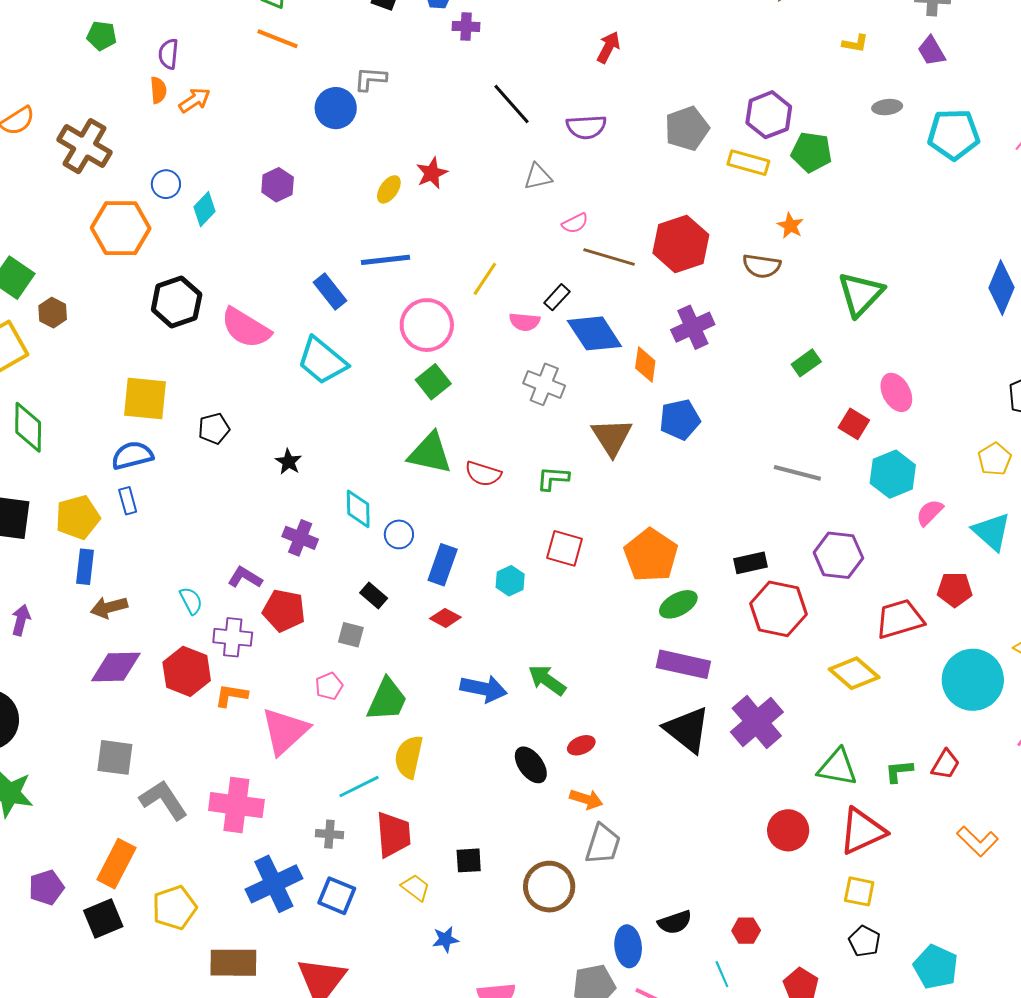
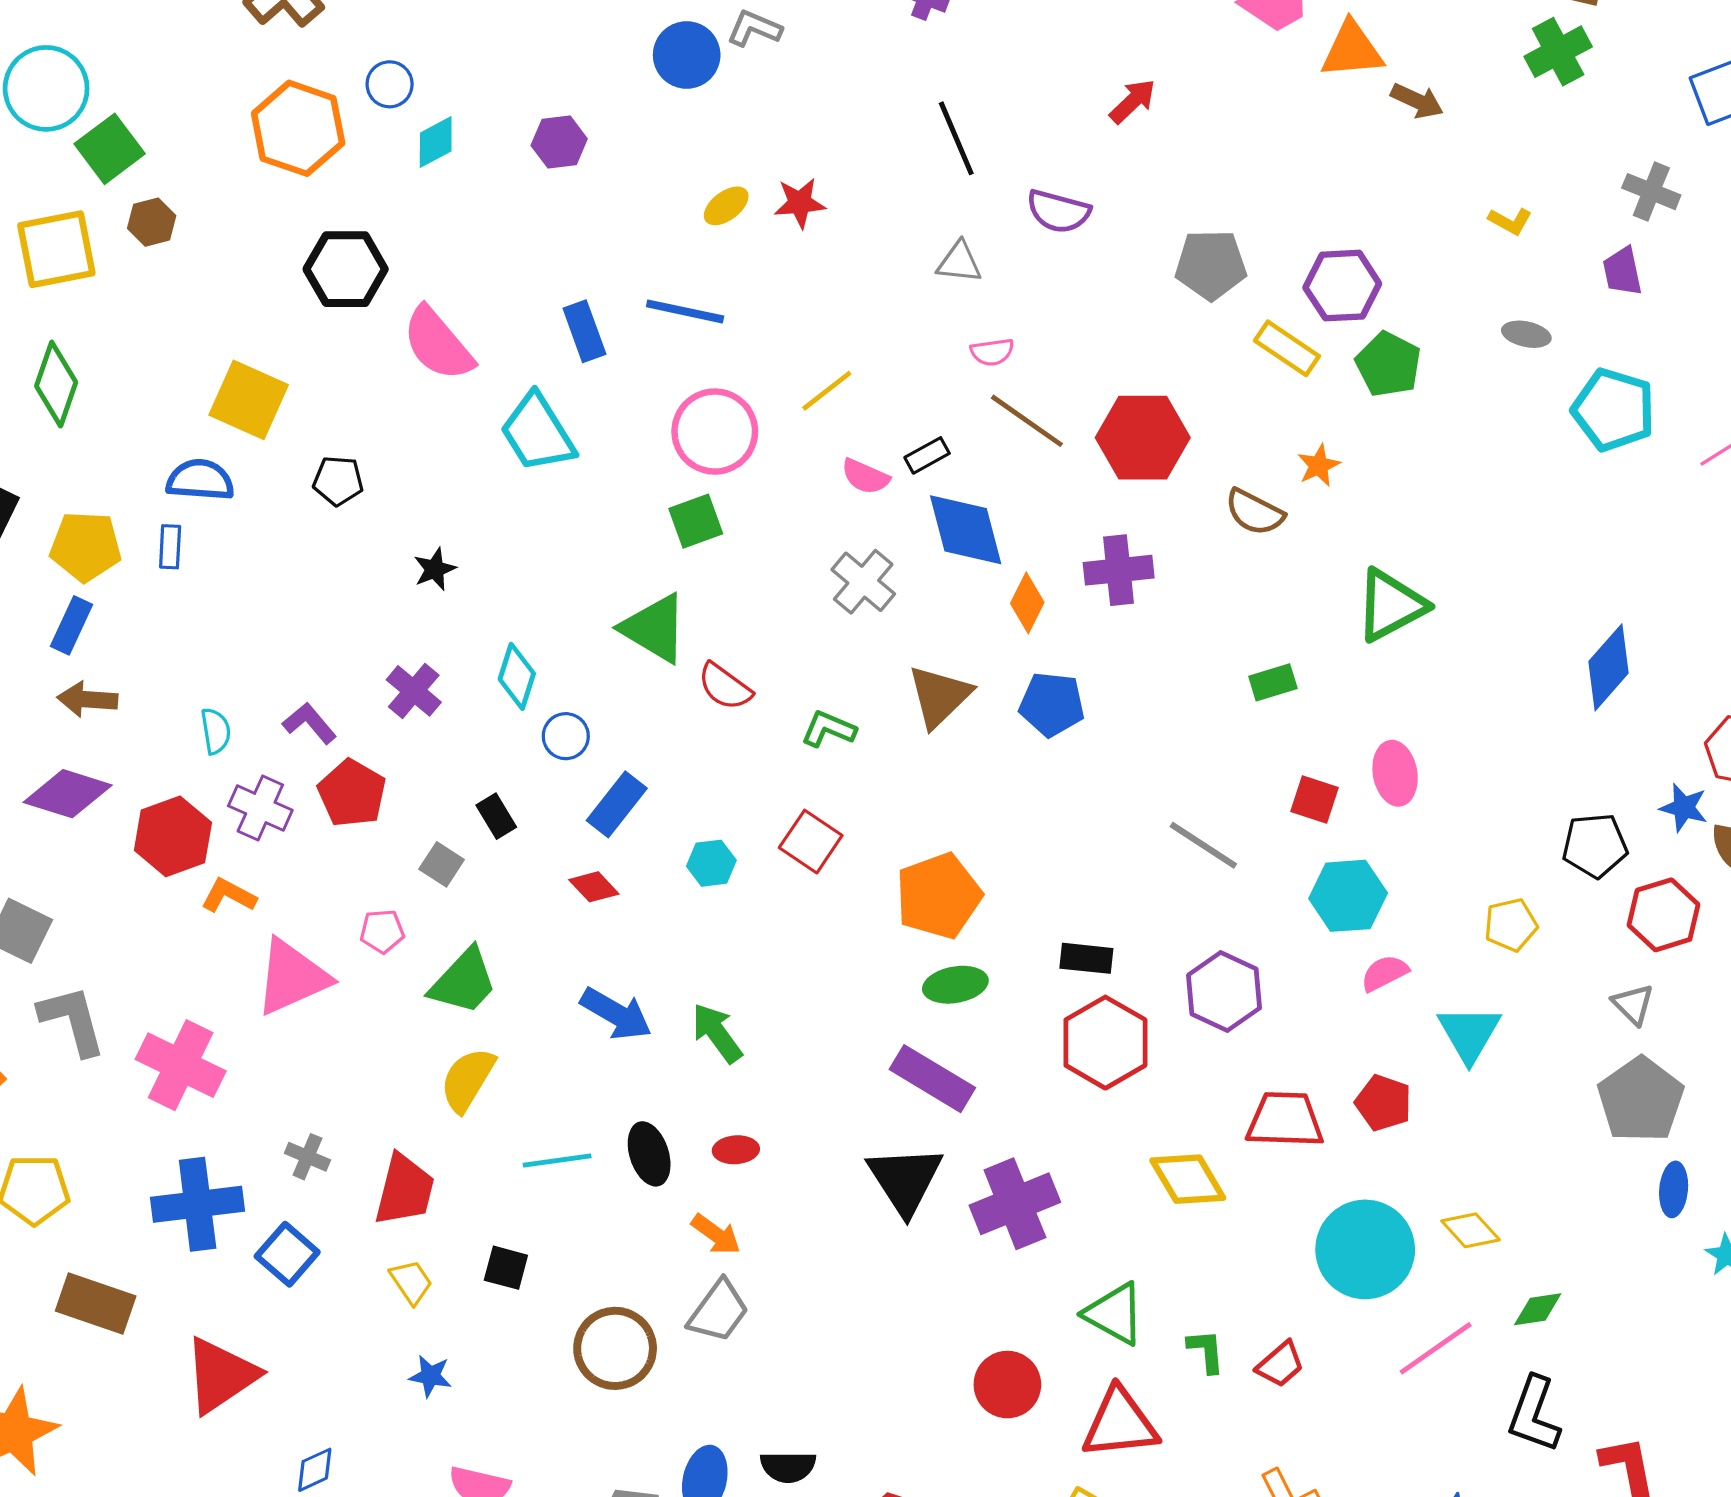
red square: (854, 424) -> (1315, 799), turned -32
green L-shape: (899, 771) -> (1206, 1351), turned 72
cyan line: (359, 787) -> (557, 1160), moved

